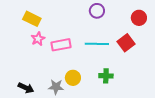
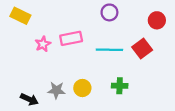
yellow rectangle: (32, 19) -> (20, 16), moved
pink rectangle: (61, 45) -> (71, 38), moved
gray star: (56, 87) -> (56, 90), moved

